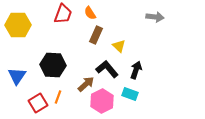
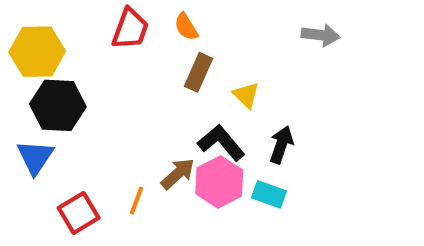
black hexagon: (53, 65) -> (58, 105), moved
orange line: (58, 97) -> (136, 201), moved
pink hexagon: (102, 101) -> (219, 182), moved

